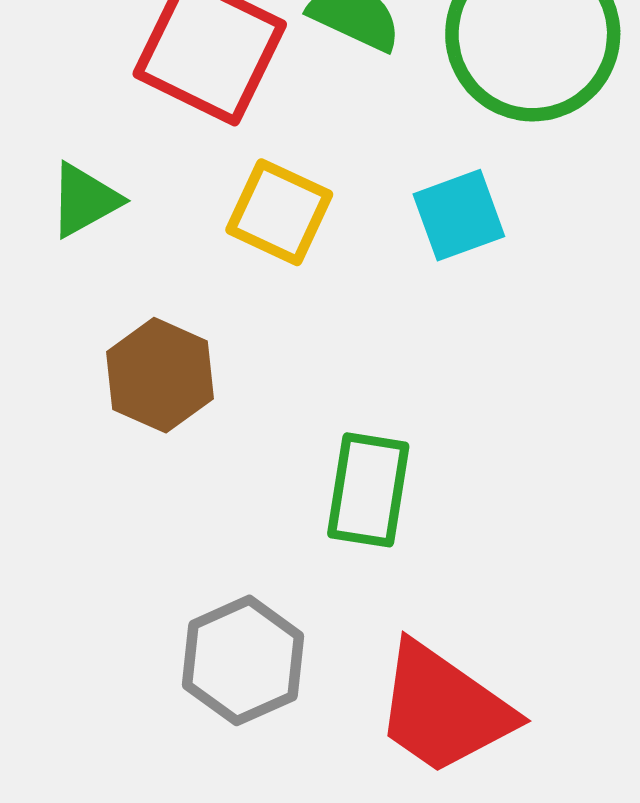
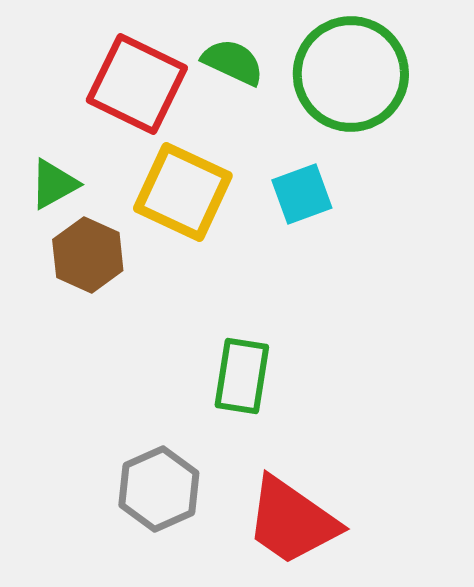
yellow square: (279, 212) -> (183, 192), size x1.4
brown hexagon: (160, 375) -> (88, 255), moved

